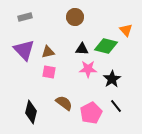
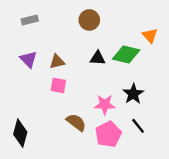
purple triangle: (24, 50) -> (29, 59), size x0.7
pink star: (88, 69) -> (105, 105), moved
black diamond: (31, 112) -> (20, 133), moved

